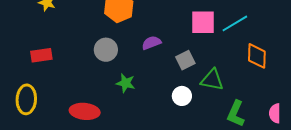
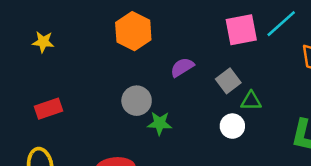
gray circle: (106, 50) -> (137, 101), moved
green triangle: (212, 80) -> (251, 101), moved, size x0.7

